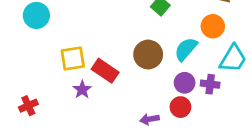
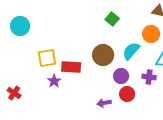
red rectangle: (105, 71) -> (71, 67), turned -30
purple circle: (185, 83) -> (121, 76), moved
red cross: (28, 106) -> (14, 93), turned -32

